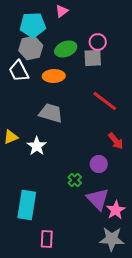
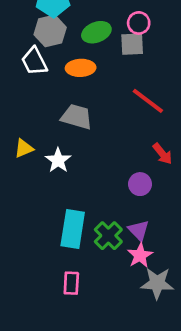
green cross: (75, 180) -> (108, 236), moved, size x1.5
purple triangle: (98, 199) -> (139, 230), size x0.7
cyan rectangle: (27, 205) -> (73, 229), moved
pink star: (116, 210) -> (140, 255), moved

